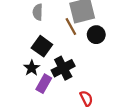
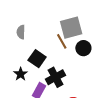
gray semicircle: (38, 12) -> (21, 32), moved
black star: (32, 68) -> (21, 74), moved

